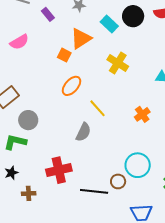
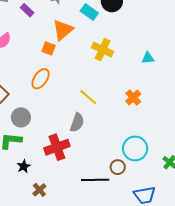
orange ellipse: (72, 86) -> (41, 79), moved
red cross: (59, 170) -> (57, 147), moved
black star: (11, 173) -> (24, 166), moved
brown cross: (29, 193) -> (39, 190), moved, turned -32

